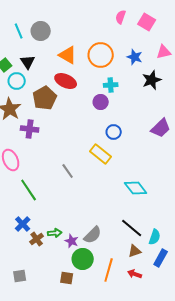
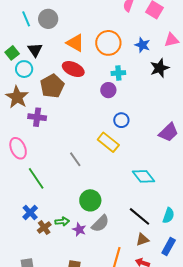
purple trapezoid: (161, 128) -> (169, 132), moved
cyan semicircle: (155, 237) -> (169, 215), moved
green circle: (83, 259) -> (90, 200), moved

